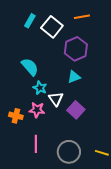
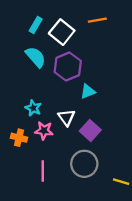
purple hexagon: (76, 49) -> (68, 66), moved
cyan semicircle: (30, 67) -> (36, 57), moved
cyan star: (40, 88) -> (33, 108), moved
gray circle: (69, 152) -> (84, 164), moved

